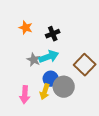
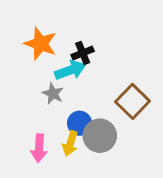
orange star: (26, 28) -> (41, 44), size x1.5
cyan arrow: (49, 57) -> (70, 70), moved

